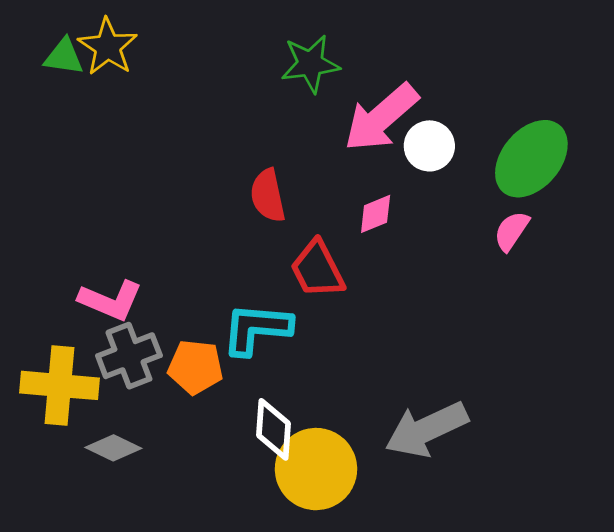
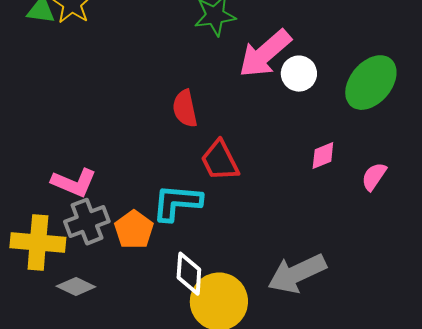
pink diamond: (376, 214) -> (323, 156), moved
pink semicircle: (512, 231) -> (374, 177), moved
orange pentagon: (196, 367) -> (134, 230), turned 30

